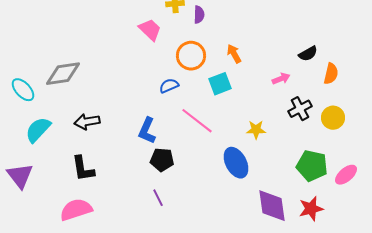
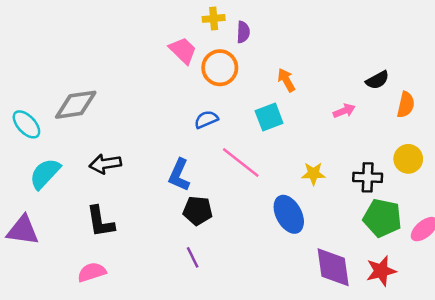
orange circle: (191, 56) -> (220, 68), moved
black cross: (300, 109) -> (368, 177), moved, turned 30
purple triangle: (20, 176) -> (23, 230), turned -44
pink semicircle: (76, 210) -> (92, 272), size x0.7

